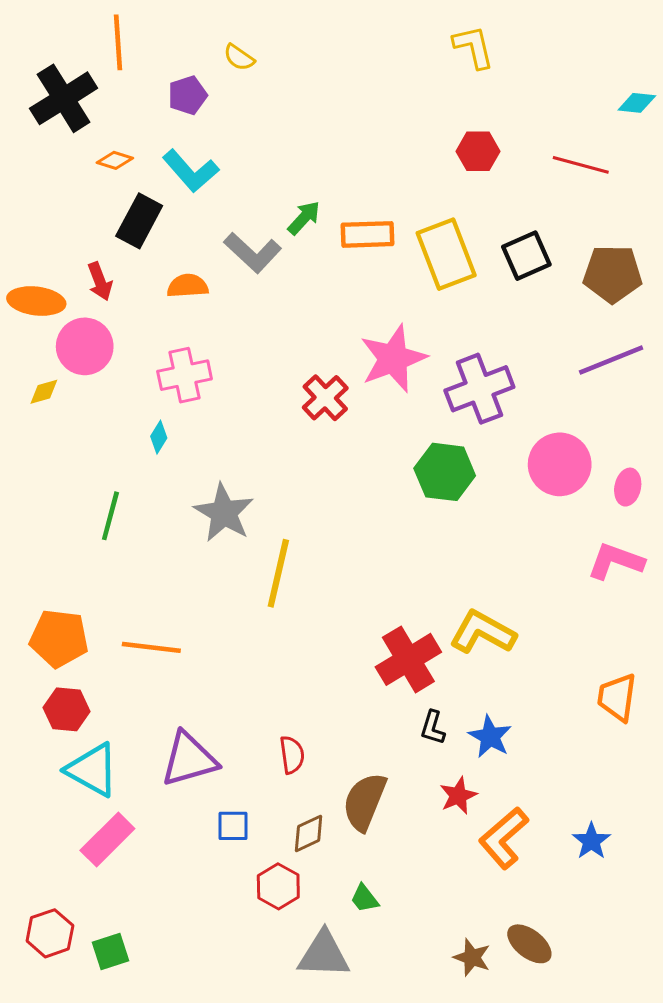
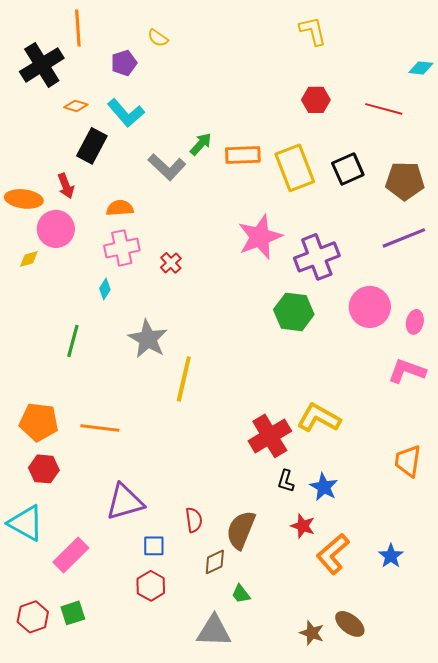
orange semicircle: (188, 286) -> (120, 208), moved
red cross: (325, 398) -> (171, 263), moved, size x0.7
red semicircle: (292, 755) -> (194, 520), moved
cyan triangle: (92, 770) -> (26, 523), moved
red star: (458, 796) -> (303, 526), turned -30
brown diamond: (309, 833) -> (215, 562), moved
red hexagon: (278, 886) -> (151, 586), moved
green square: (110, 951) -> (73, 613), moved

